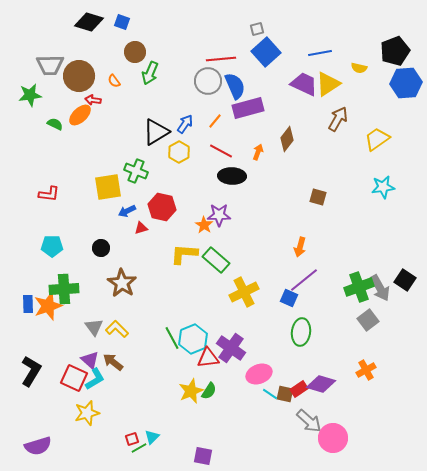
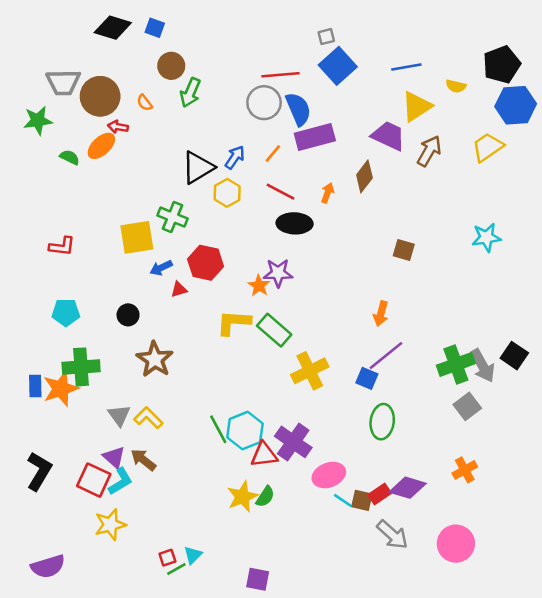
purple trapezoid: (304, 84) -> (389, 136), moved
yellow trapezoid: (377, 139) -> (488, 147), moved
pink circle: (333, 438) -> (456, 544), moved

